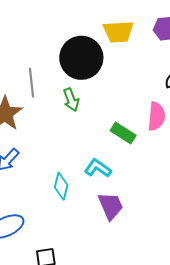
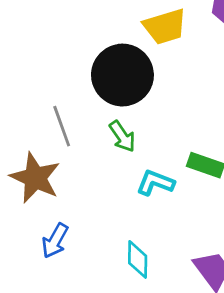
cyan L-shape: (98, 168) -> (155, 183), moved

